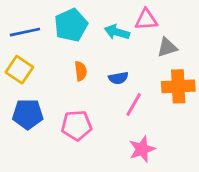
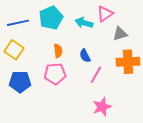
pink triangle: (146, 20) -> (105, 14), turned -30
blue semicircle: (118, 78) -> (85, 56), turned 72
pink pentagon: (77, 125) -> (55, 74), moved

